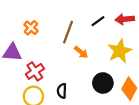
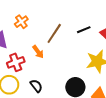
orange arrow: (81, 52) -> (38, 52), moved
black semicircle: (62, 91) -> (36, 86), turned 128

